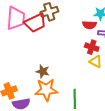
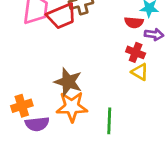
brown star: (43, 71) -> (68, 82), size x1.5

